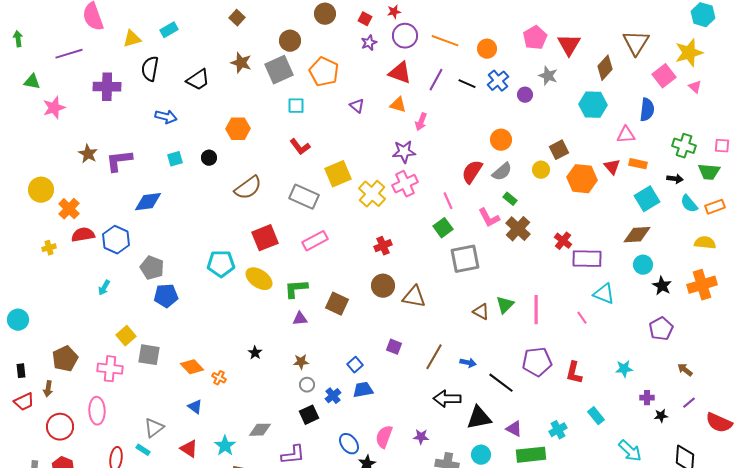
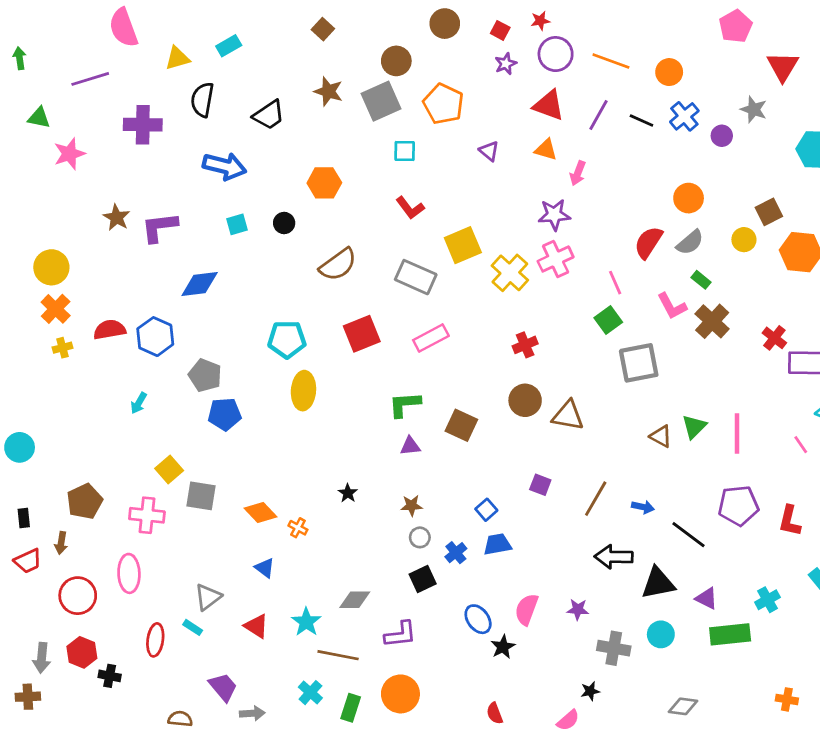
pink pentagon: (535, 38) -> (736, 26), moved
blue arrow: (166, 117) -> (225, 166), size x1.4
orange cross: (69, 209) -> (56, 309), moved
cyan pentagon: (221, 264) -> (287, 339), moved
yellow ellipse: (259, 279) -> (303, 391), moved, turned 60

